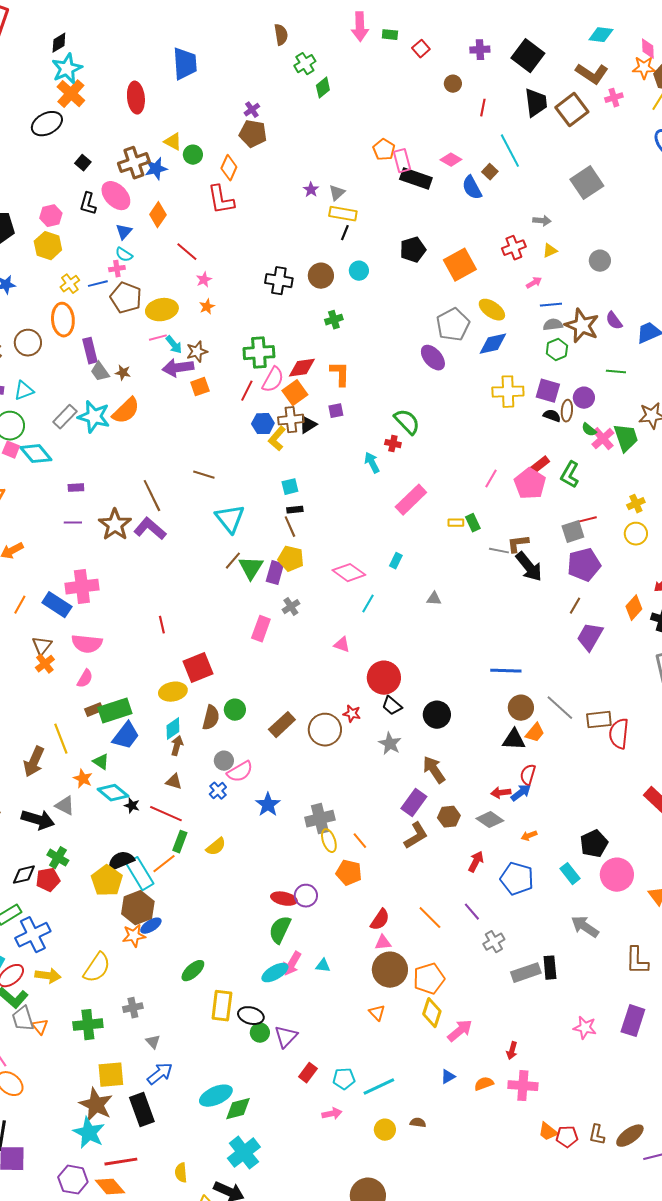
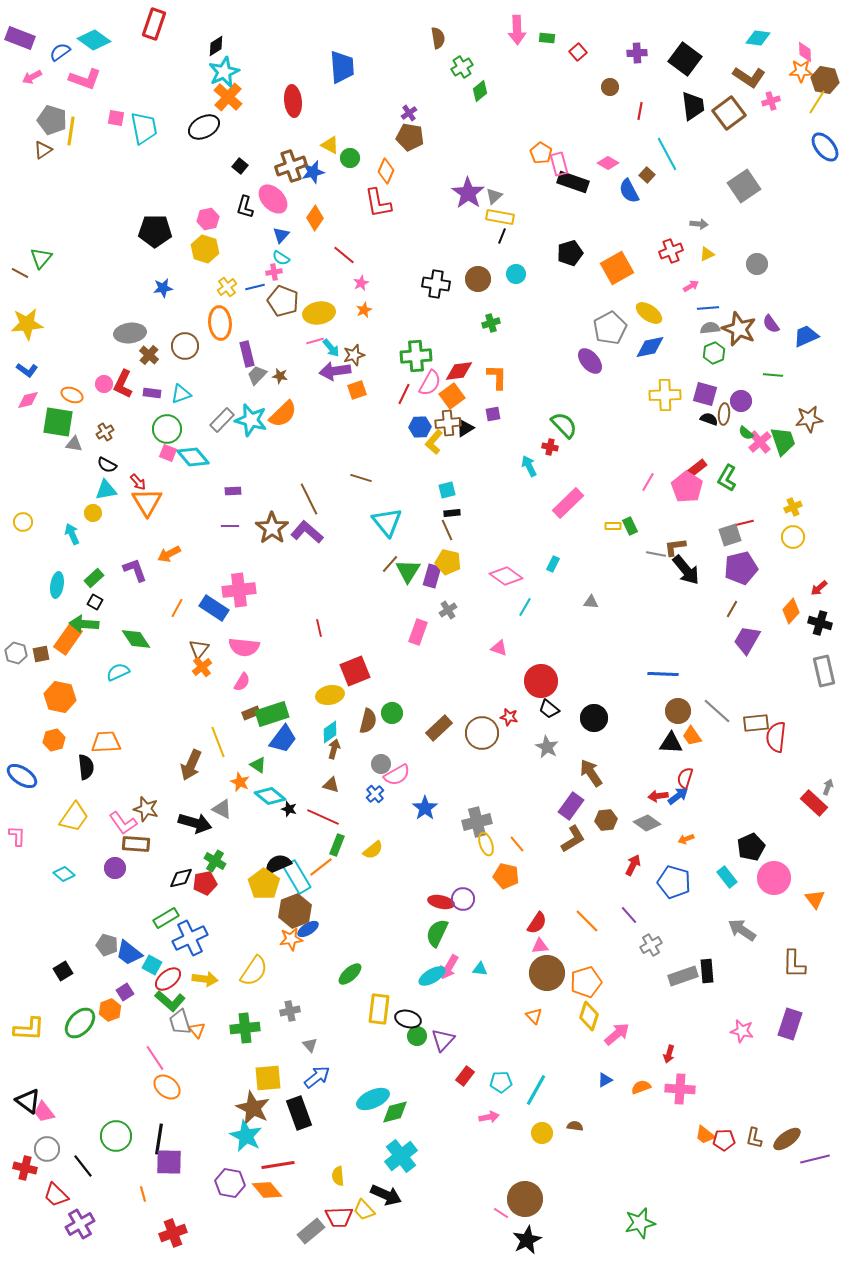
purple star: (311, 190) -> (468, 193), size x2.0
gray trapezoid: (100, 372) -> (257, 375), turned 80
orange trapezoid: (535, 733) -> (692, 736), turned 105
cyan line: (379, 1087) -> (536, 1090), turned -36

